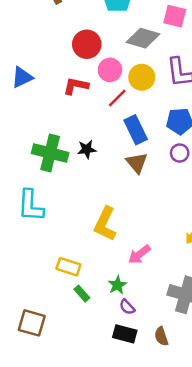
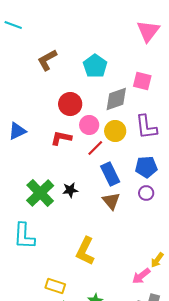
gray diamond: (143, 38) -> (116, 99), turned -36
green cross: (50, 153) -> (40, 193), turned 32
pink arrow: (139, 254) -> (141, 276), moved

